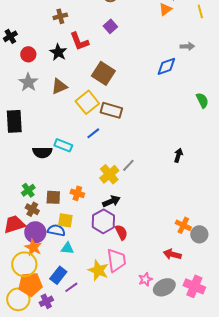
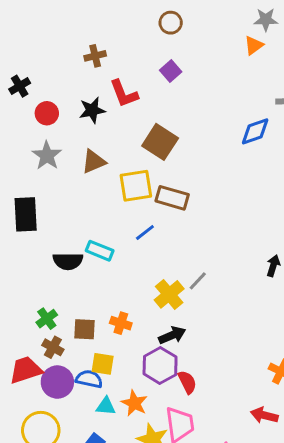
black star: (58, 52) -> (92, 110), turned 30
yellow square: (87, 102) -> (136, 186), turned 30
orange star: (33, 247) -> (134, 403), moved

